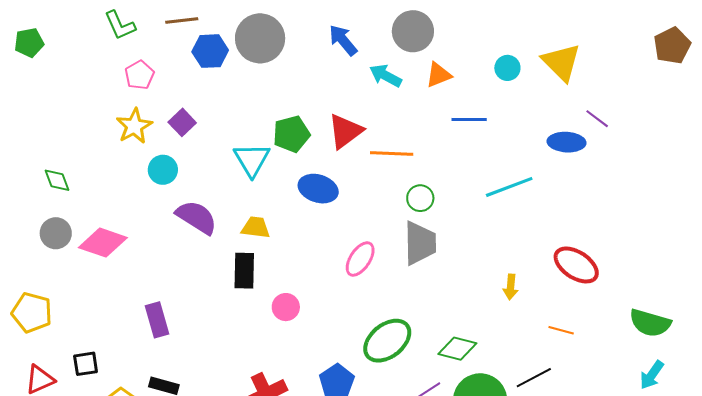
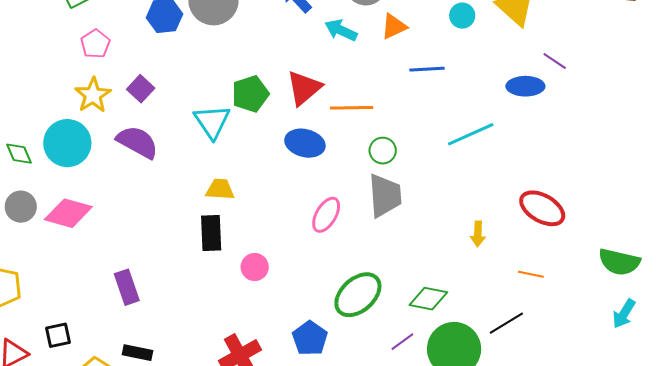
cyan circle: (163, 170) -> (67, 143), moved, size x1.6
blue ellipse: (318, 189) -> (305, 143), moved
purple semicircle: (197, 217) -> (137, 142), moved

